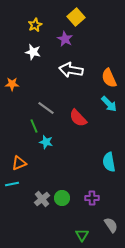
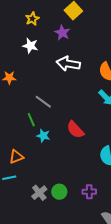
red semicircle: (78, 118) -> (75, 130), moved

